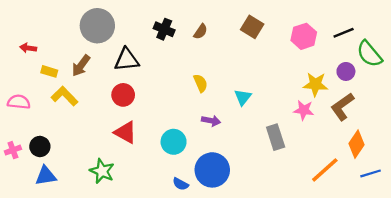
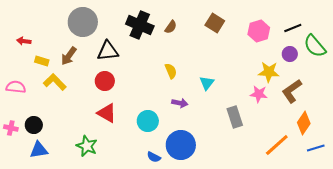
black cross: (164, 29) -> (140, 25), size x1.5
purple circle: (346, 71) -> (290, 54), moved
pink cross: (13, 150) -> (11, 128), turned 32

